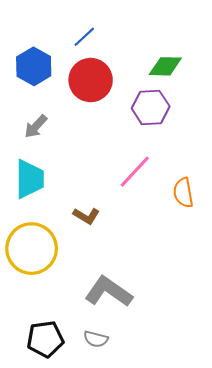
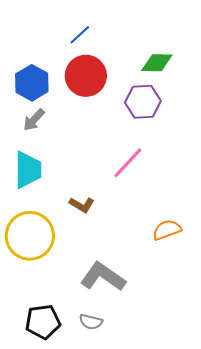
blue hexagon: (34, 66) -> (32, 83), moved
orange semicircle: (183, 193) -> (167, 230), moved, turned 80

